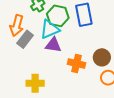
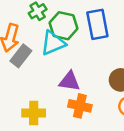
purple triangle: (53, 45) -> (69, 81), moved
orange cross: (77, 63) -> (80, 106), moved

